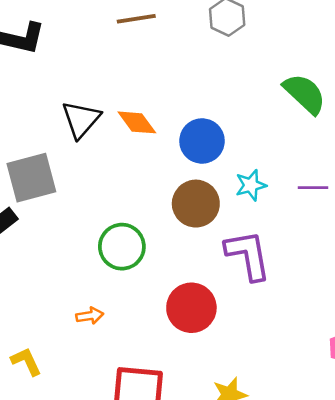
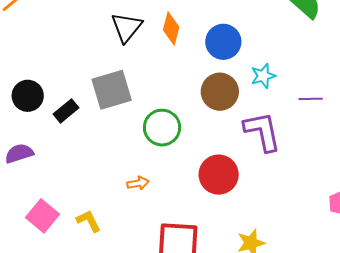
orange diamond: (137, 122) -> (171, 28), turned 52
gray square: (31, 178) -> (112, 90), moved
purple line: (313, 188) -> (311, 99), moved

